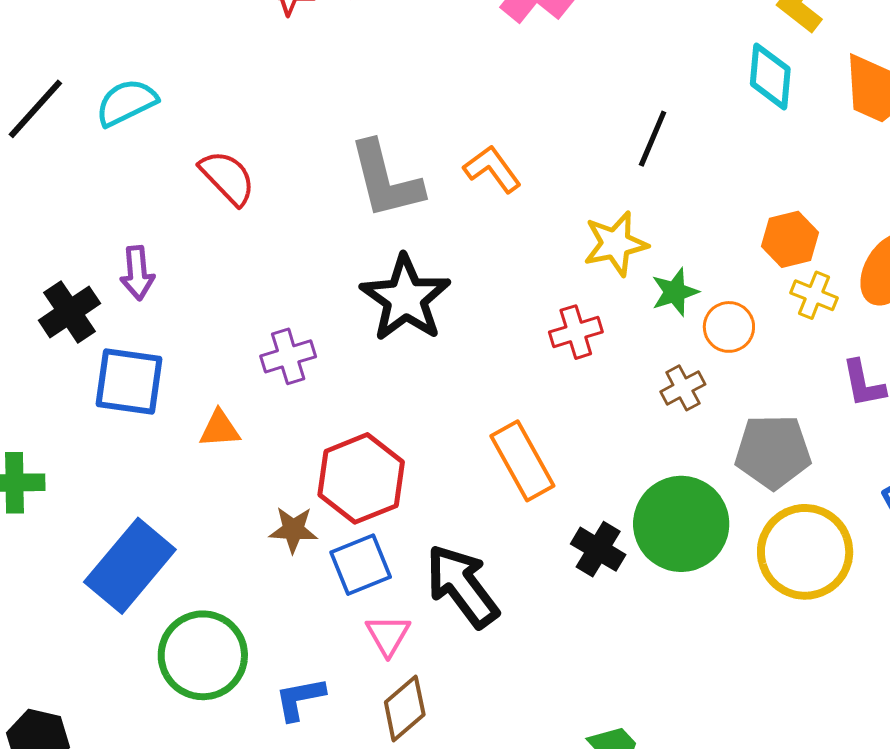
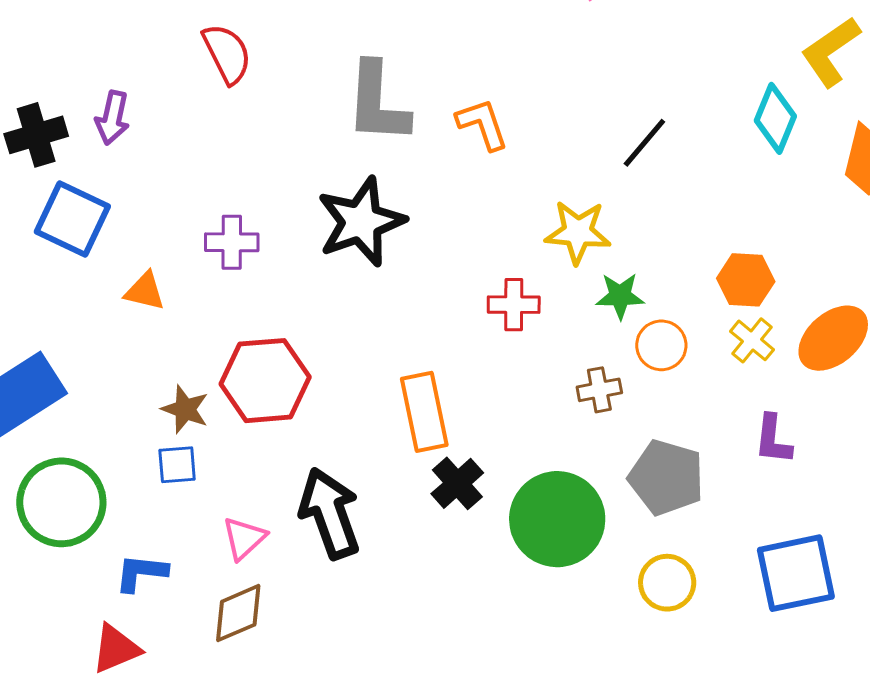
black cross: (598, 549) -> (457, 483), moved
yellow circle: (805, 552) -> (667, 583), size x0.6
blue square: (361, 565) -> (177, 465), moved, size x0.7

